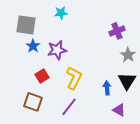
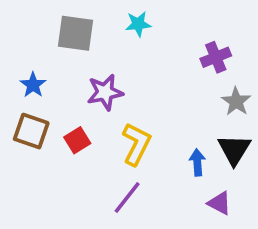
cyan star: (61, 13) -> (138, 24), moved
gray square: (26, 25) -> (75, 33), moved
blue star: (33, 46) -> (33, 85), moved
brown square: (33, 102) -> (31, 131), moved

